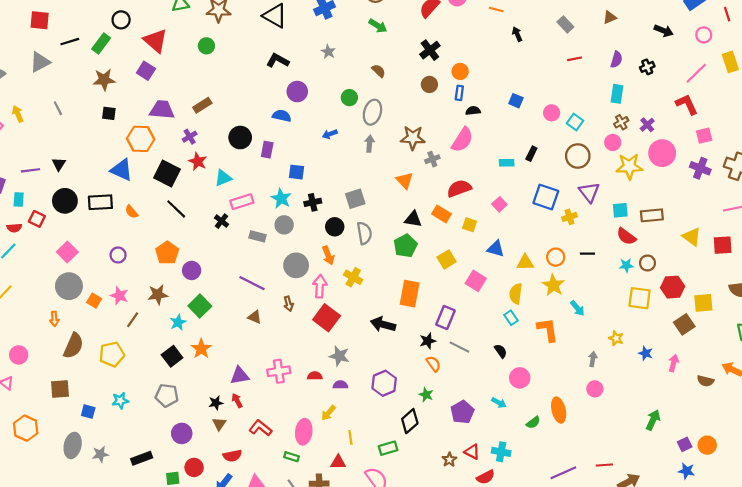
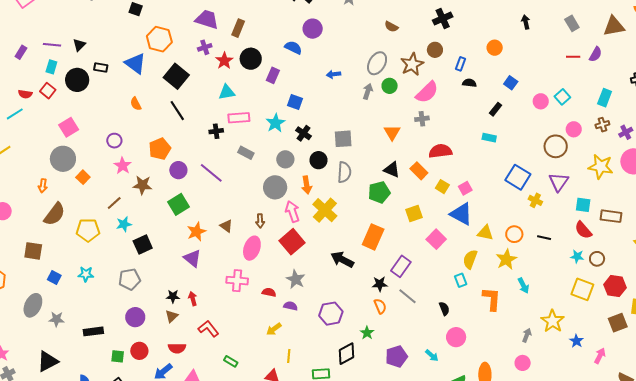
brown triangle: (610, 17) -> (614, 26), size x1.6
purple semicircle: (616, 60) -> (596, 54), moved
brown semicircle: (379, 71) -> (391, 27), turned 152
orange circle: (460, 71) -> (495, 48), moved
green circle: (349, 98) -> (390, 86), moved
brown rectangle: (202, 105) -> (238, 28), moved, turned -48
purple trapezoid: (162, 110) -> (207, 19), moved
cyan square: (575, 122) -> (562, 97), moved
brown star: (413, 138) -> (412, 64), moved, turned 30
pink semicircle: (462, 140) -> (427, 92), moved
pink circle: (613, 142) -> (574, 129), moved
black rectangle: (531, 154) -> (496, 109), moved
red star: (198, 161) -> (224, 61), moved
cyan rectangle: (19, 199) -> (51, 67), moved
black rectangle: (100, 202) -> (101, 68), moved, size x0.6
black cross: (313, 202) -> (303, 133), turned 35
pink square: (499, 204) -> (465, 188), moved
yellow cross: (569, 217) -> (535, 200), turned 32
black cross: (222, 221) -> (216, 131), turned 32
gray circle: (284, 225) -> (285, 159), moved
blue triangle: (496, 249) -> (461, 214), size x1.4
yellow cross: (353, 277) -> (325, 210), size x1.4
purple line: (252, 283) -> (211, 173), moved
pink arrow: (320, 286) -> (292, 211), turned -35
pink star: (119, 296) -> (123, 166), moved
cyan star: (178, 322) -> (124, 224), moved
yellow star: (616, 338) -> (553, 321), size x1.6
orange star: (201, 349) -> (196, 232), moved
purple triangle: (240, 376) -> (192, 258), moved, turned 36
gray pentagon: (167, 395) -> (130, 279), turned -30
pink ellipse: (304, 432) -> (252, 248), moved

